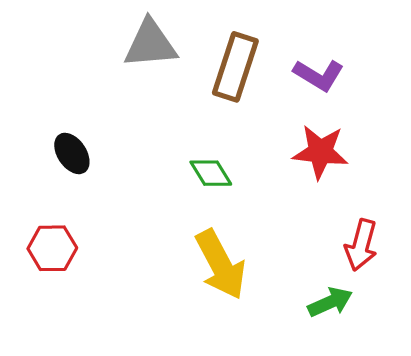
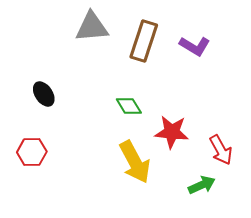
red star: (320, 152) -> (172, 132), moved
red arrow: (361, 245) -> (221, 150), turned -44

